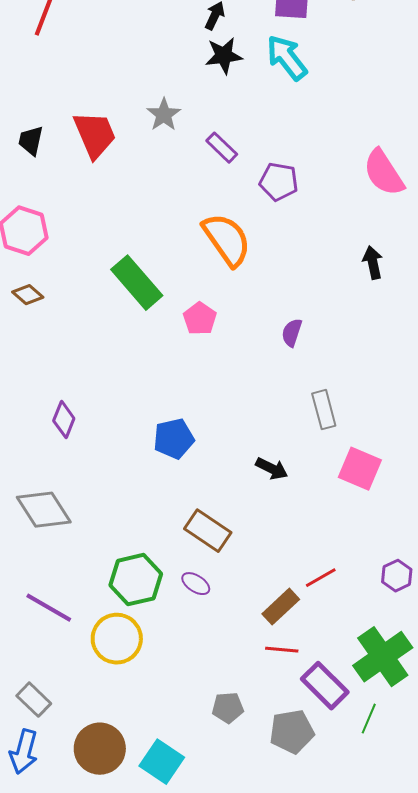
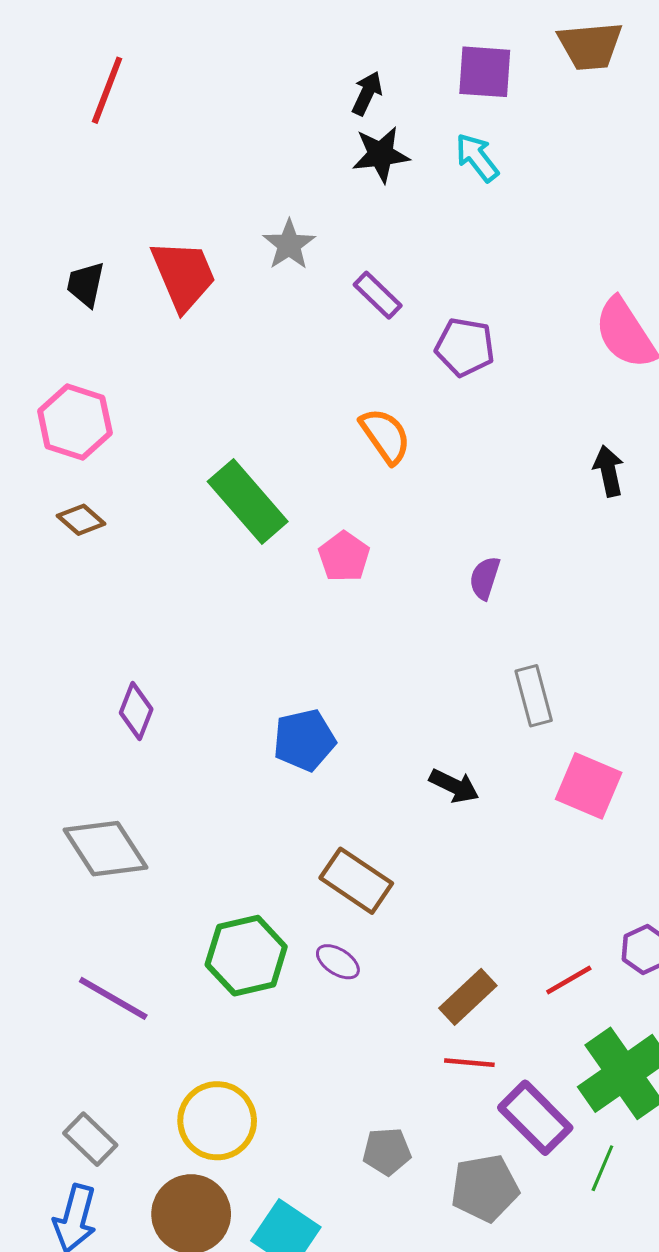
cyan arrow: (287, 58) -> (477, 157), size x0.7
orange semicircle: (227, 240) -> (385, 436), size x0.7
red line: (321, 578) -> (569, 980), moved
yellow circle: (117, 639) -> (217, 1121), moved

